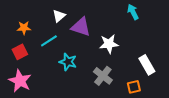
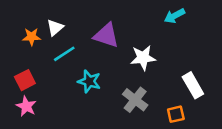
cyan arrow: (133, 12) -> (175, 16), turned -91
white triangle: (59, 16) -> (55, 28), moved
red square: (20, 52) -> (25, 80), moved
pink star: (20, 81) -> (26, 106), size x0.7

